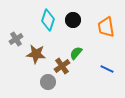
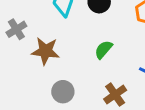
brown cross: (62, 66) -> (115, 95), moved

